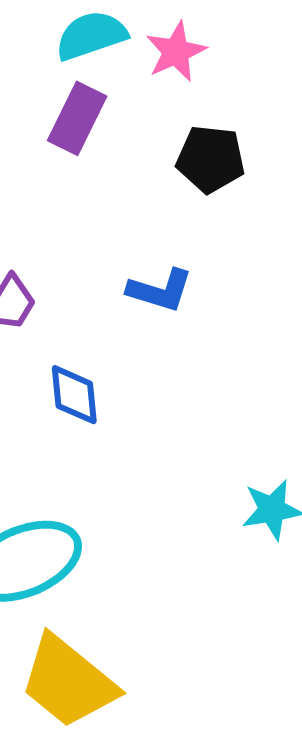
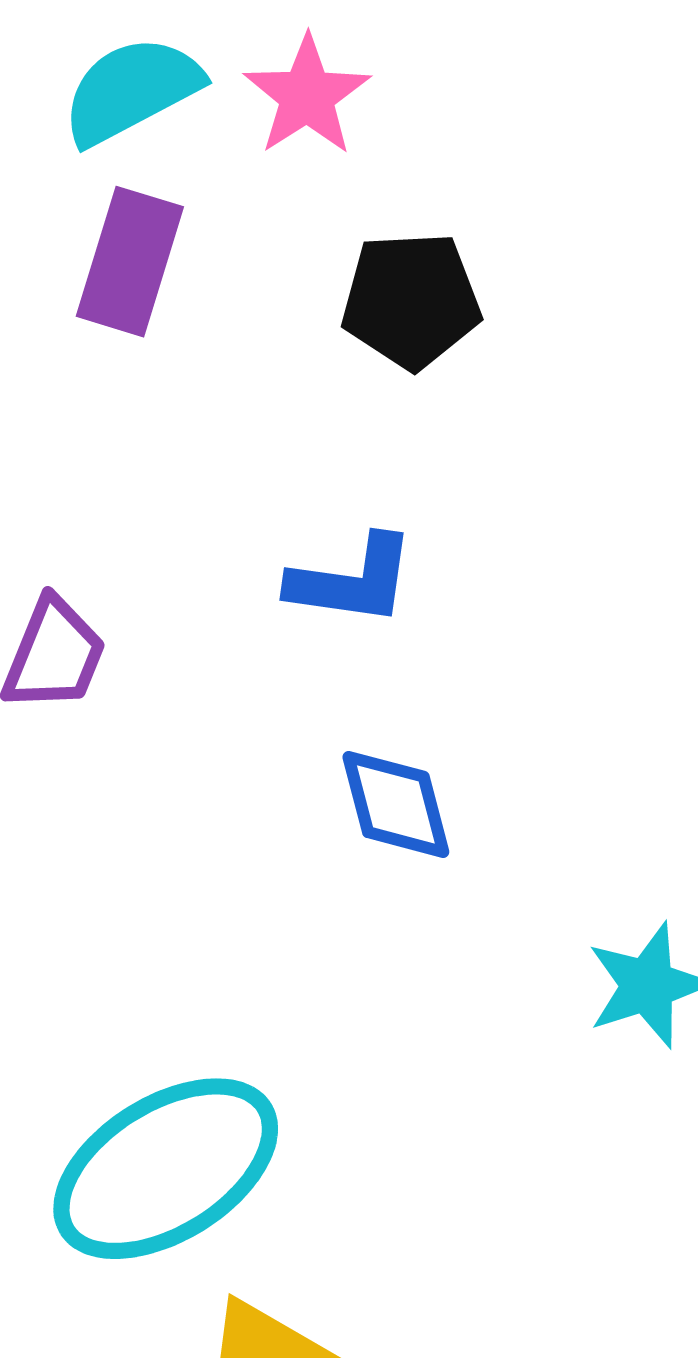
blue diamond: (74, 395) -> (396, 804), moved

